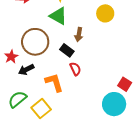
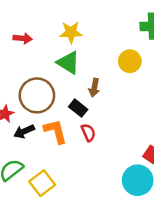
orange L-shape: (54, 82) -> (56, 131), moved

